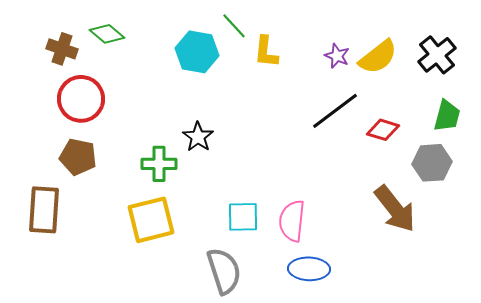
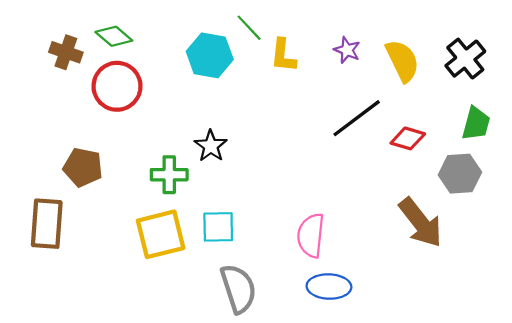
purple star: (337, 56) -> (347, 50), moved
yellow semicircle: (378, 57) -> (402, 61), turned -78
red circle: (81, 99) -> (117, 86), moved
cyan square: (243, 217) -> (218, 227), moved

